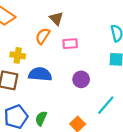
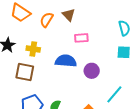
orange semicircle: (43, 36) -> (47, 20), moved
blue semicircle: (40, 74) -> (66, 61), moved

